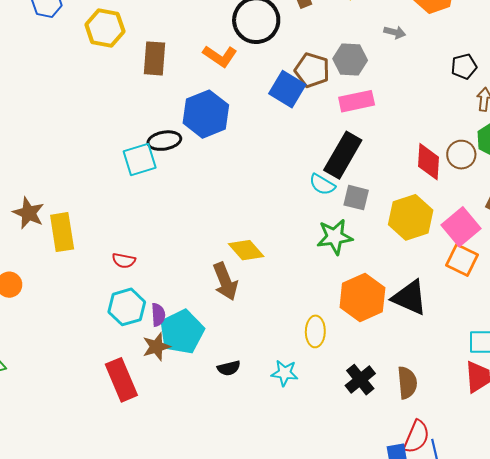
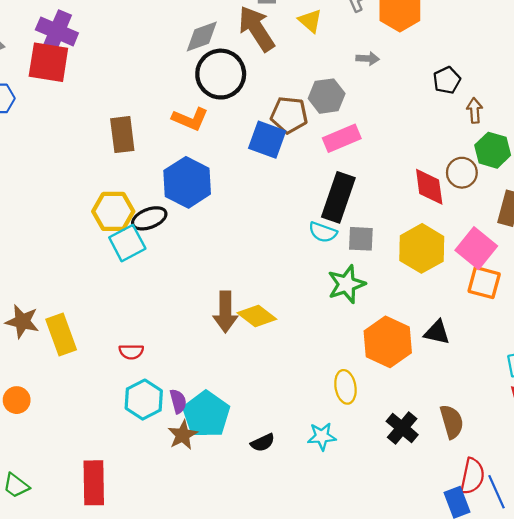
yellow hexagon: (105, 28) -> (113, 211), moved
brown arrow: (225, 281) -> (225, 312), moved, turned 33
black triangle: (410, 298) -> (437, 332), size x0.7
red rectangle: (121, 380) -> (94, 483), moved, turned 33

